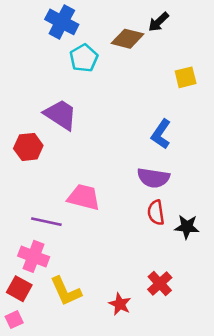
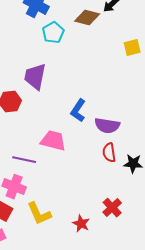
purple trapezoid: (61, 115) -> (35, 77), turned -112
blue L-shape: (161, 134) -> (78, 111), moved

